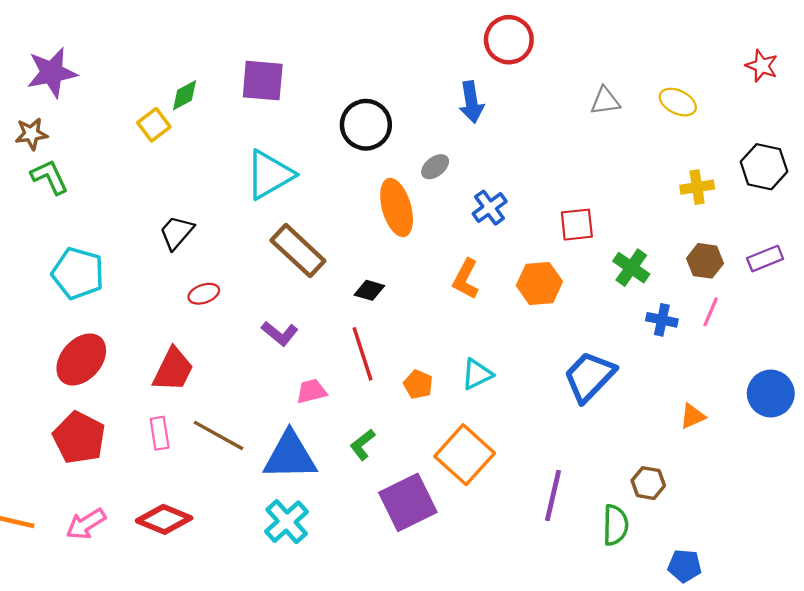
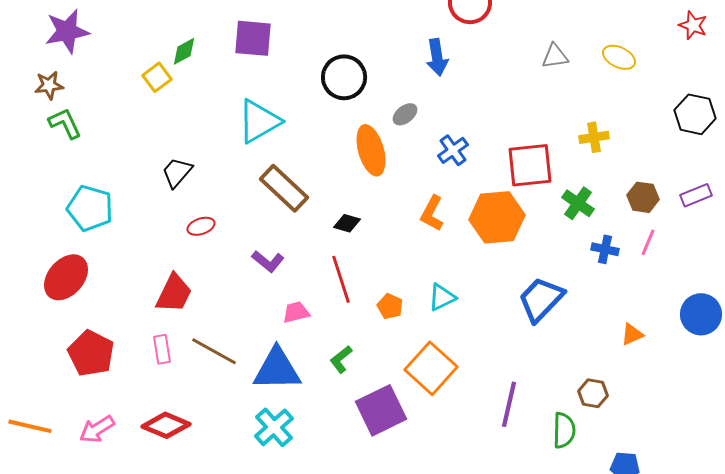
yellow cross: (697, 187) -> (594, 137), moved
red square: (577, 225) -> (530, 165), size x1.5
orange hexagon: (539, 284) -> (497, 217), size x1.4
red ellipse: (81, 359) -> (66, 277), moved

